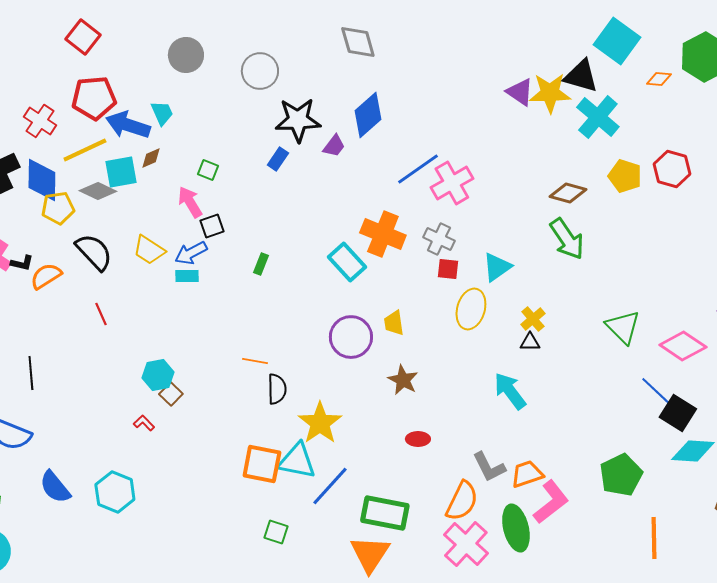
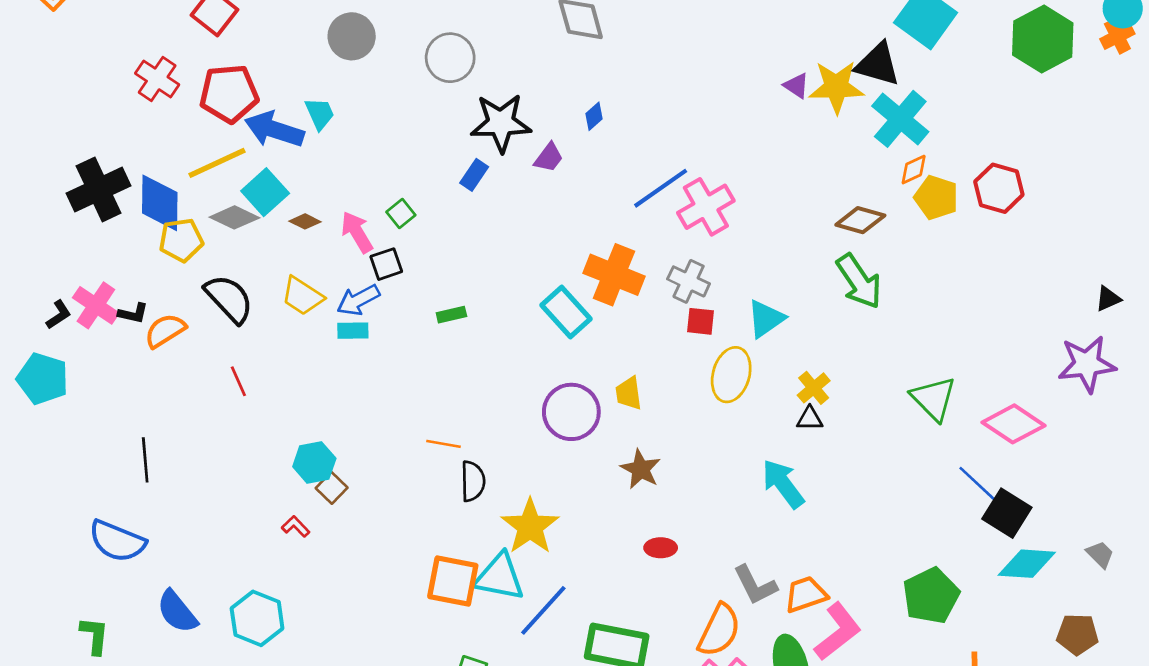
orange diamond: (659, 79) -> (914, 170), moved, turned -30
purple triangle: (520, 92) -> (796, 86), size x0.7
blue diamond: (368, 115) -> (594, 116), size x0.5
red cross: (40, 121) -> (157, 79), moved
brown diamond: (151, 158) -> (305, 221), moved, turned 50
green square: (208, 170) -> (401, 213), moved, turned 30
cyan square: (121, 172) -> (265, 192), turned -32
green rectangle: (261, 264) -> (451, 315), turned 55

